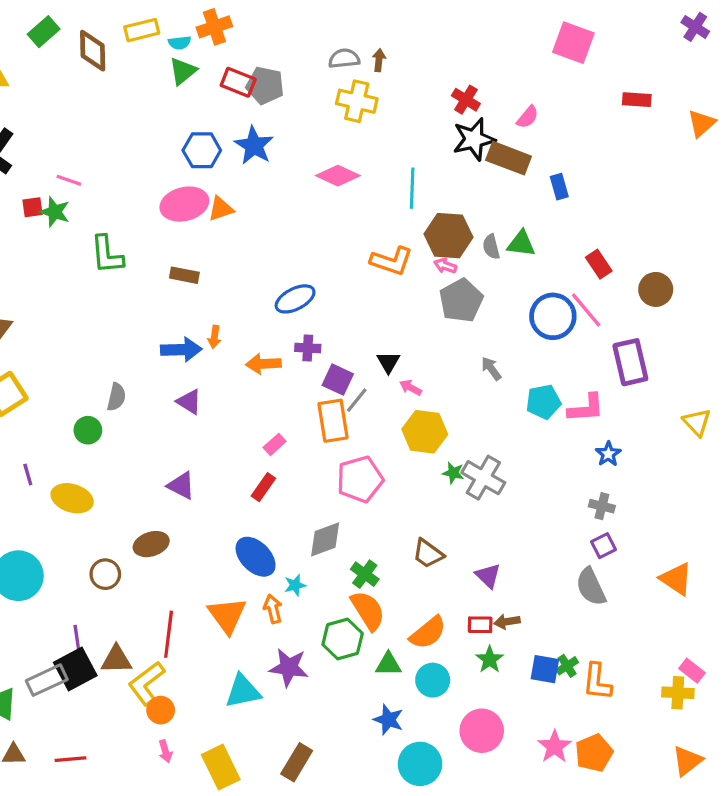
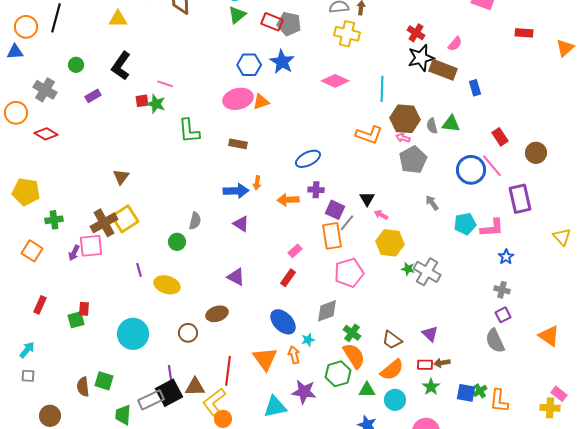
brown trapezoid: (428, 554) -> (392, 340), moved

